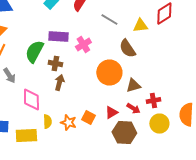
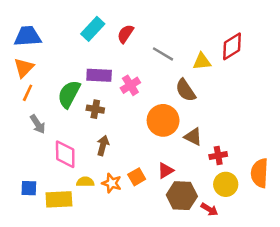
brown arrow: (59, 82) -> (103, 145), moved
brown triangle: (133, 86) -> (193, 137), turned 42
red arrow: (133, 108) -> (209, 209), moved
orange square: (88, 118) -> (137, 177), turned 32
yellow semicircle: (47, 122) -> (85, 182), turned -88

